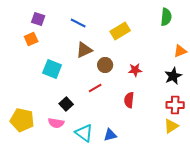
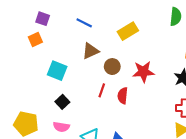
red star: (135, 70) -> (143, 72), size x1.5
red line: (95, 88) -> (102, 90), turned -40
red semicircle: (129, 100) -> (123, 96), moved
black square: (66, 104) -> (62, 102), moved

